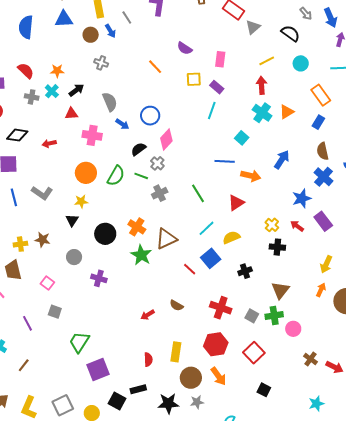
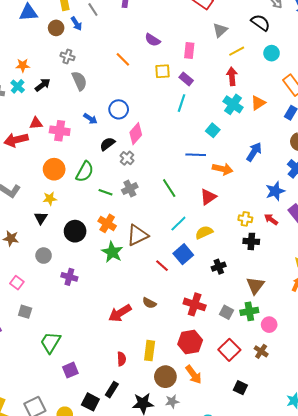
gray triangle: (253, 27) -> (220, 30), moved
gray semicircle: (110, 102) -> (79, 81), moved
red triangle: (71, 114) -> (36, 123), moved
red arrow: (49, 143) -> (16, 140), size x1.6
green line: (141, 176) -> (106, 192), moved
yellow cross: (272, 225) -> (245, 219), turned -32
red arrow: (148, 315) -> (120, 313), size x1.6
brown cross: (311, 359) -> (261, 351), moved
purple square: (98, 369) -> (70, 370), size x0.7
black rectangle: (138, 389) -> (112, 390), turned -42

